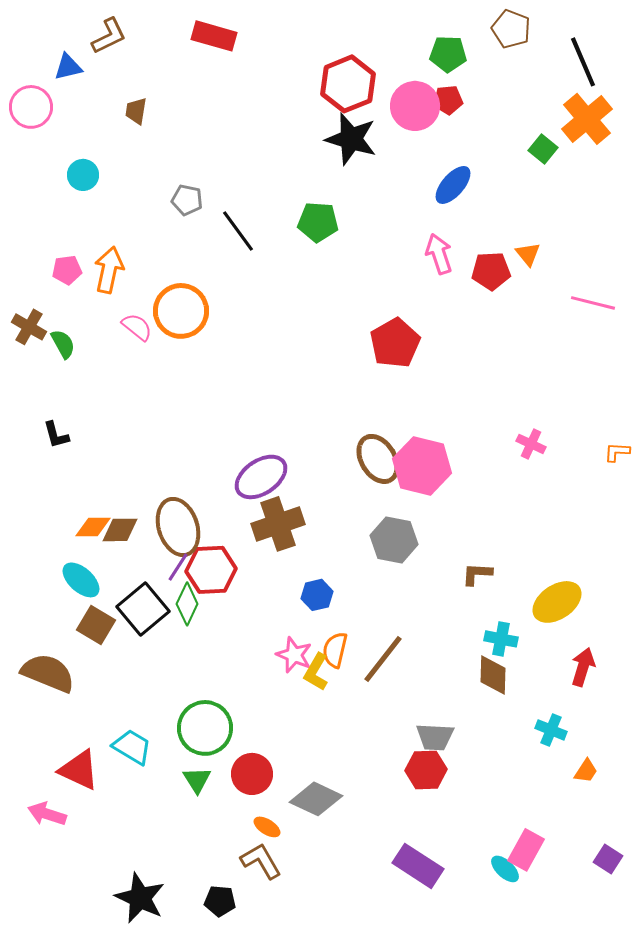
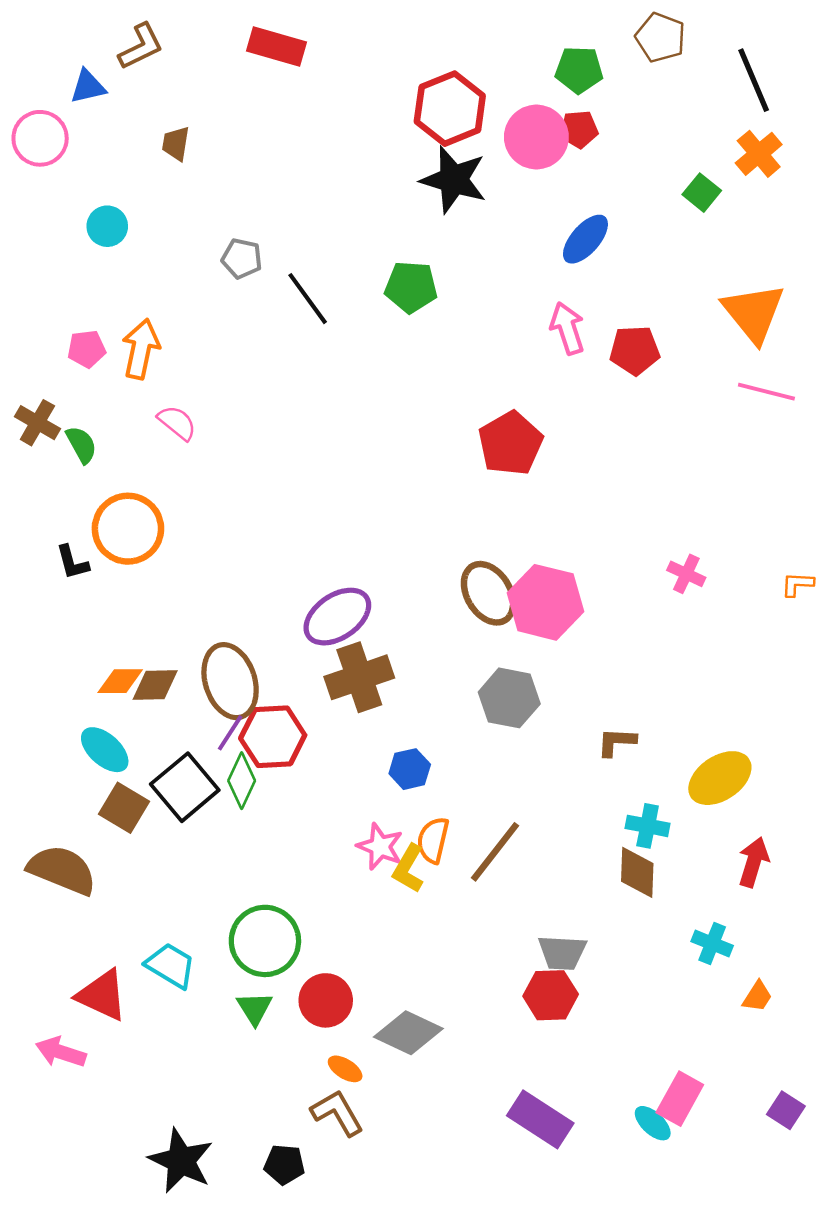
orange cross: (587, 119) -> (759, 154), size x0.7
orange triangle: (528, 254) -> (754, 313), moved, size x2.0
orange circle: (181, 311) -> (128, 529), moved

